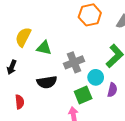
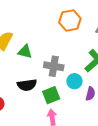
gray cross: (74, 62) -> (54, 66), turned 30
green square: (83, 95) -> (51, 95), moved

